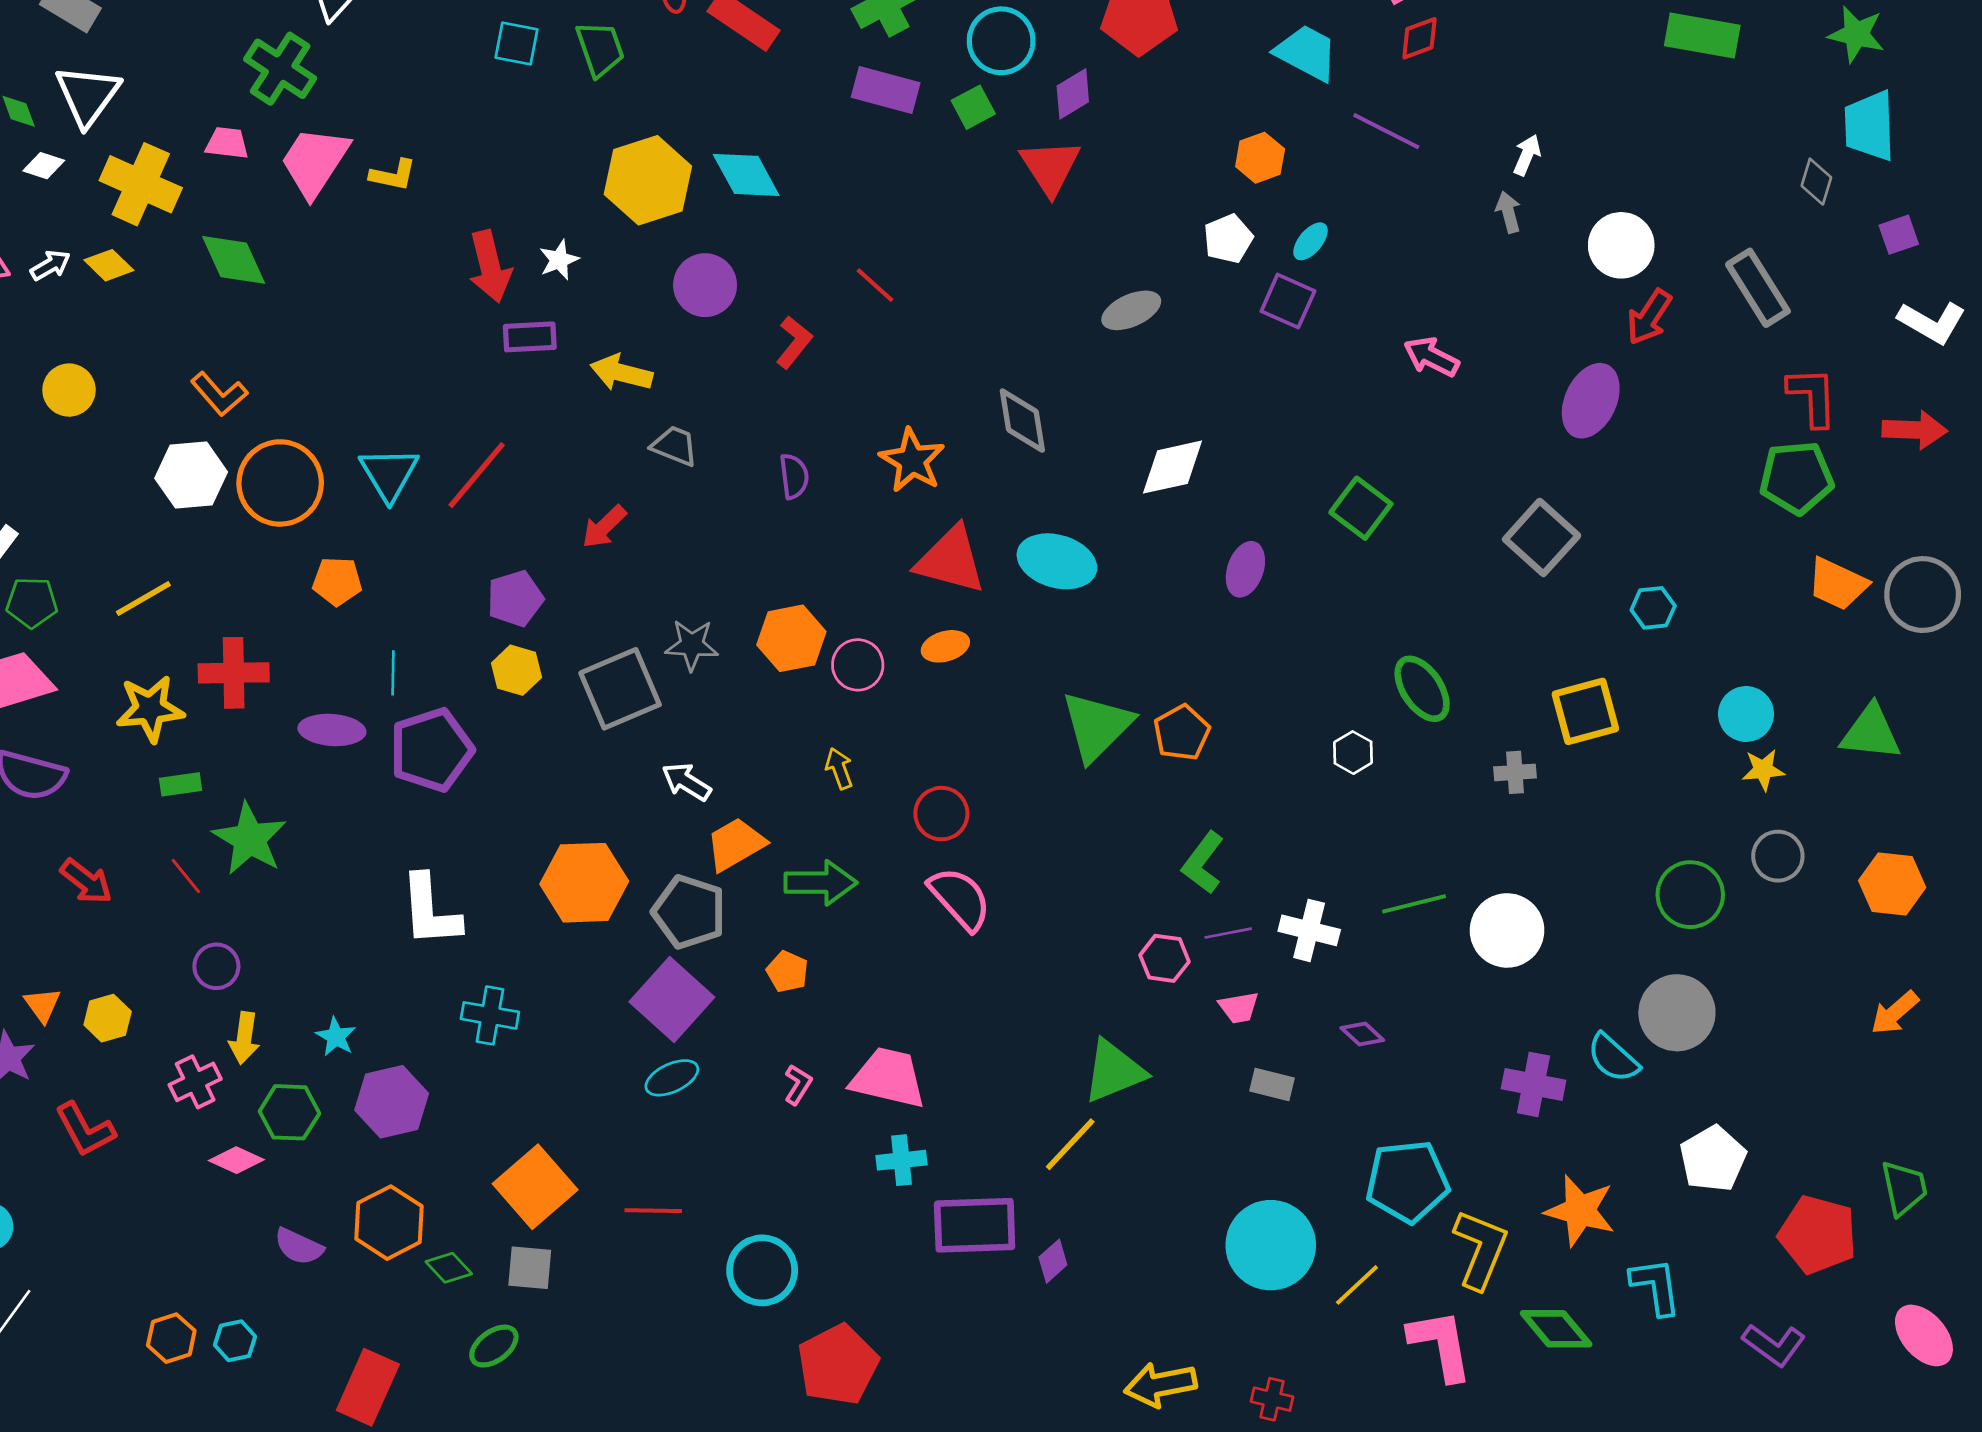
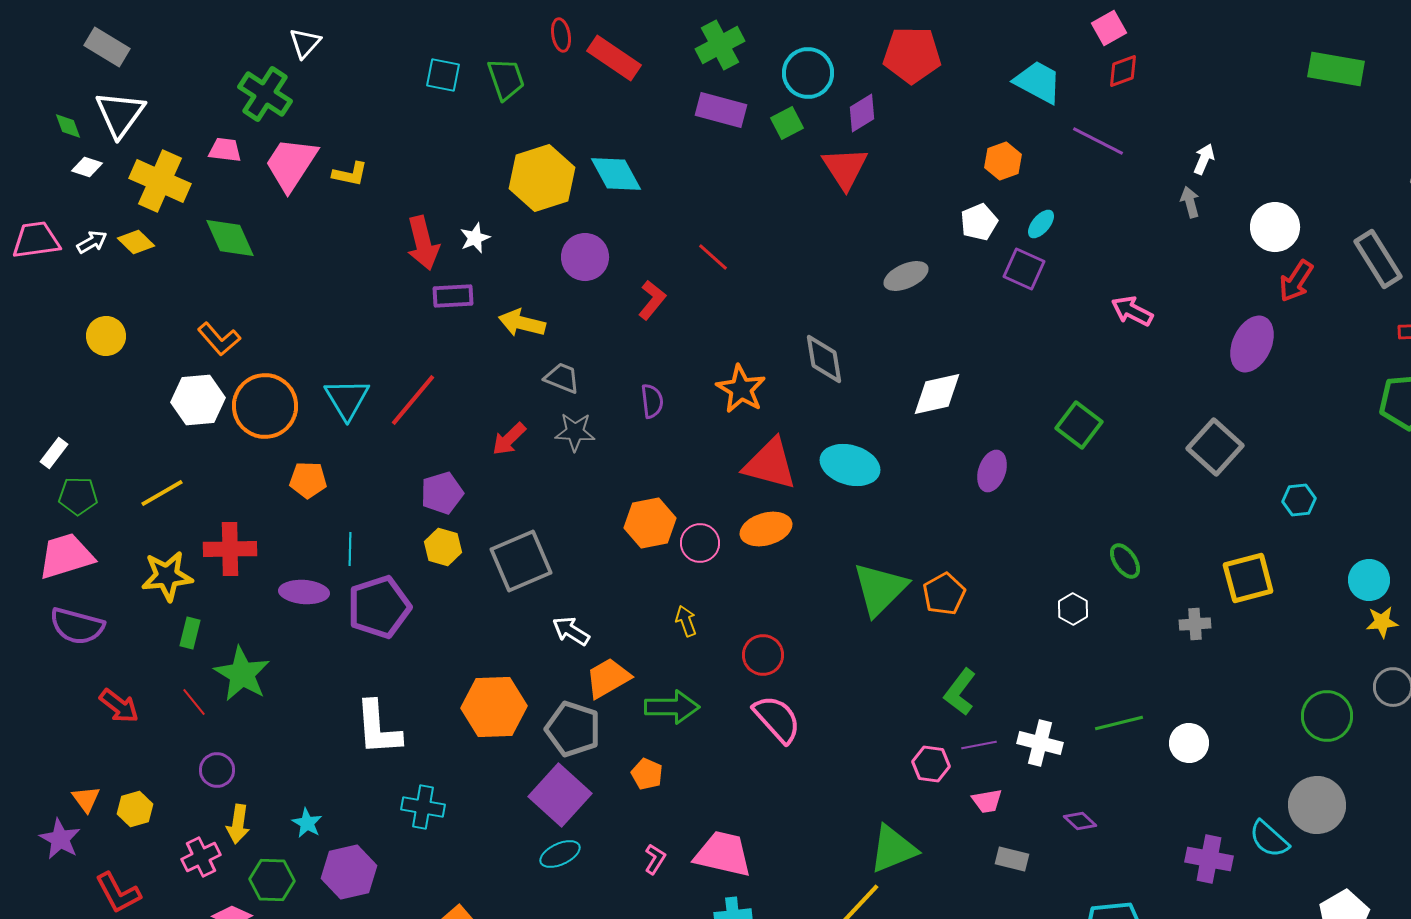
gray star: (692, 645) -> (575, 432), moved
orange ellipse: (945, 646) -> (766, 529), size x1.4
green ellipse: (1422, 689) -> (1125, 561), size x0.7
green rectangle: (181, 784) -> (190, 633), turned -68
white circle: (1507, 930) -> (1189, 743), size x0.7

